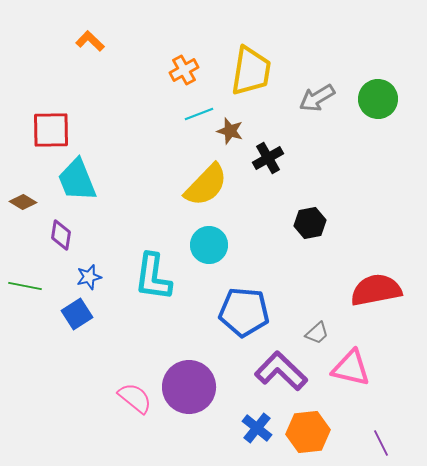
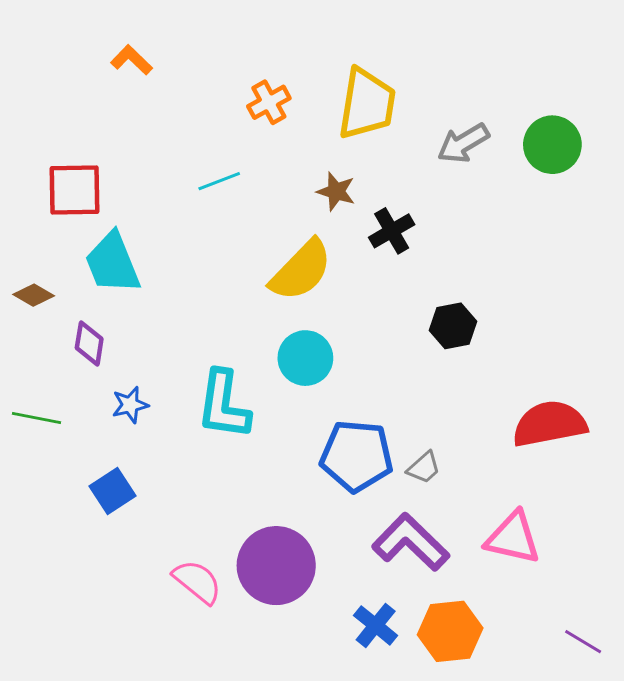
cyan line: (199, 114) -> (219, 181), moved
blue square: (77, 314) -> (113, 491), moved
gray trapezoid: (317, 333) -> (424, 468), moved
purple line: (381, 443) -> (583, 642), moved, turned -32

